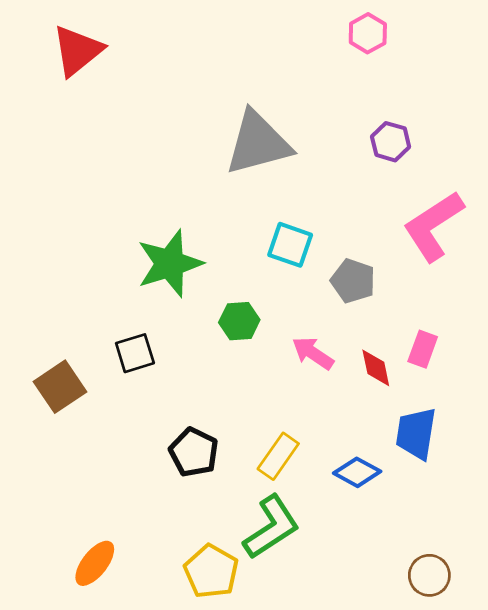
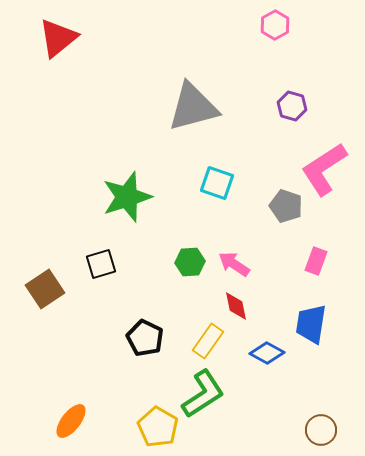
gray pentagon: (353, 281) -> (286, 206), moved
green hexagon: (239, 321) -> (190, 262), moved
red diamond: (376, 368) -> (236, 306), moved

